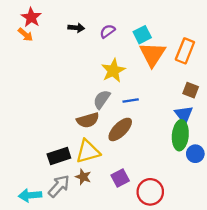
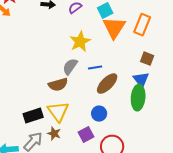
brown ellipse: (120, 129) -> (107, 84), moved
yellow triangle: (88, 151) -> (58, 112), turned -50
blue circle: (195, 154) -> (99, 114), moved

